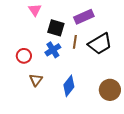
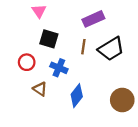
black square: (56, 28) -> (49, 39), moved
blue cross: (53, 50) -> (59, 68), moved, turned -35
brown triangle: (36, 80) -> (40, 89), turned -32

